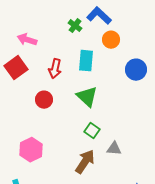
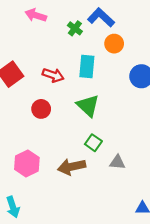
pink arrow: (27, 40) -> (36, 15), moved
red arrow: (55, 69) -> (53, 75), turned -84
brown arrow: (85, 162) -> (72, 167), moved, turned -135

